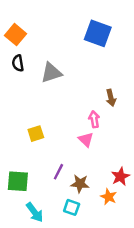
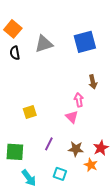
blue square: (98, 33) -> (85, 42), moved, turned -35
gray triangle: (51, 73) -> (44, 44), moved
brown star: (80, 184) -> (76, 149), moved

